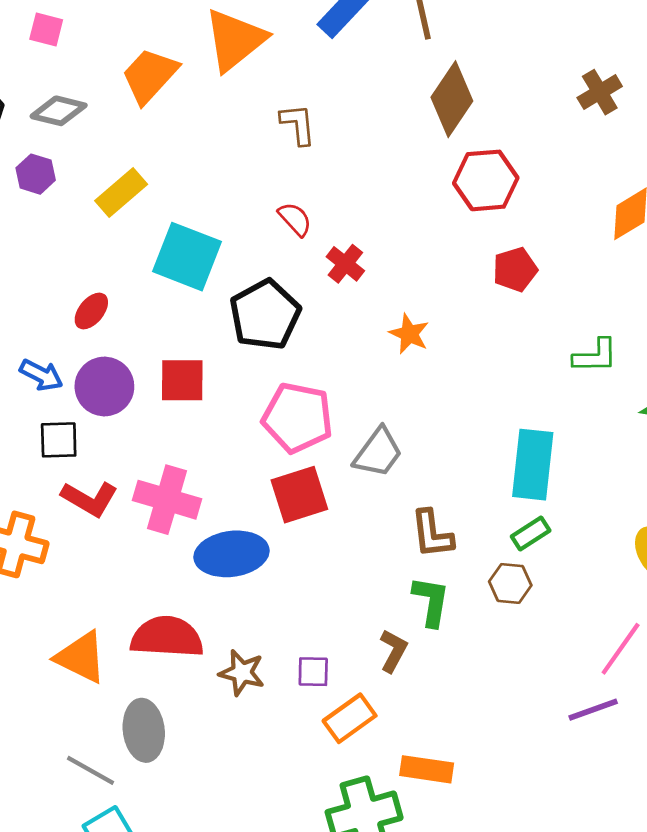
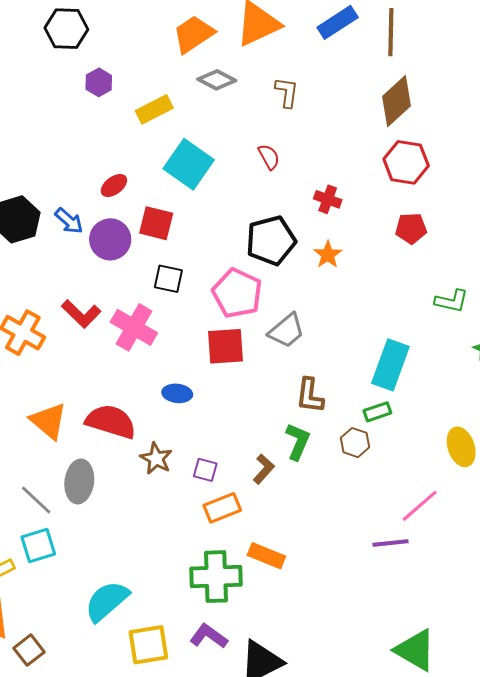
gray diamond: (59, 111) -> (217, 80), moved
red cross: (345, 264) -> (328, 199), moved, turned -32
black pentagon: (265, 315) -> (271, 240), moved
red square: (182, 380) -> (156, 223), moved
black square: (59, 440) -> (168, 279), moved
blue ellipse: (231, 554) -> (177, 393), moved, size x0.6

